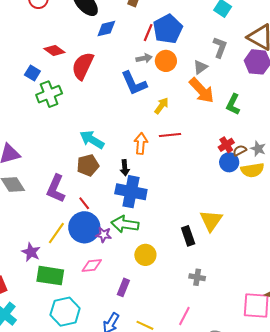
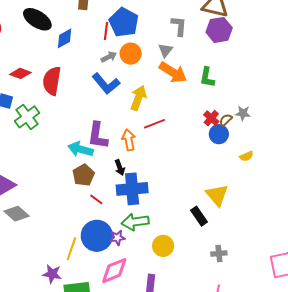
yellow arrow: (161, 106) -> (138, 98), size x1.4
yellow semicircle: (252, 170) -> (246, 156), moved, size x0.6
purple L-shape: (56, 189) -> (98, 135), moved
red line: (84, 203) -> (96, 199), moved
pink diamond: (92, 266) -> (114, 271), size x1.4

